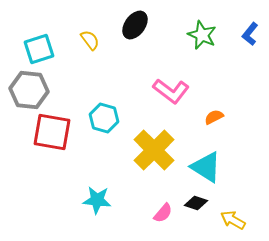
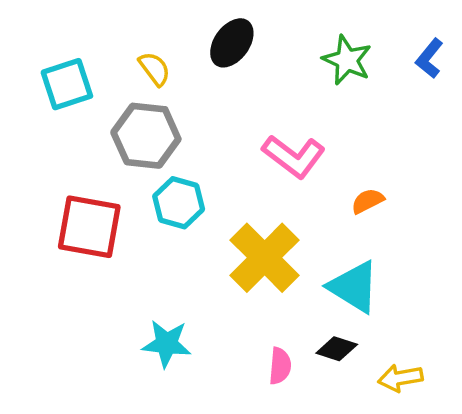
gray hexagon: (29, 90) -> (146, 136), moved
pink semicircle: (163, 213) -> (280, 366), turned -35
yellow arrow: (233, 220) -> (400, 378), turned -40

